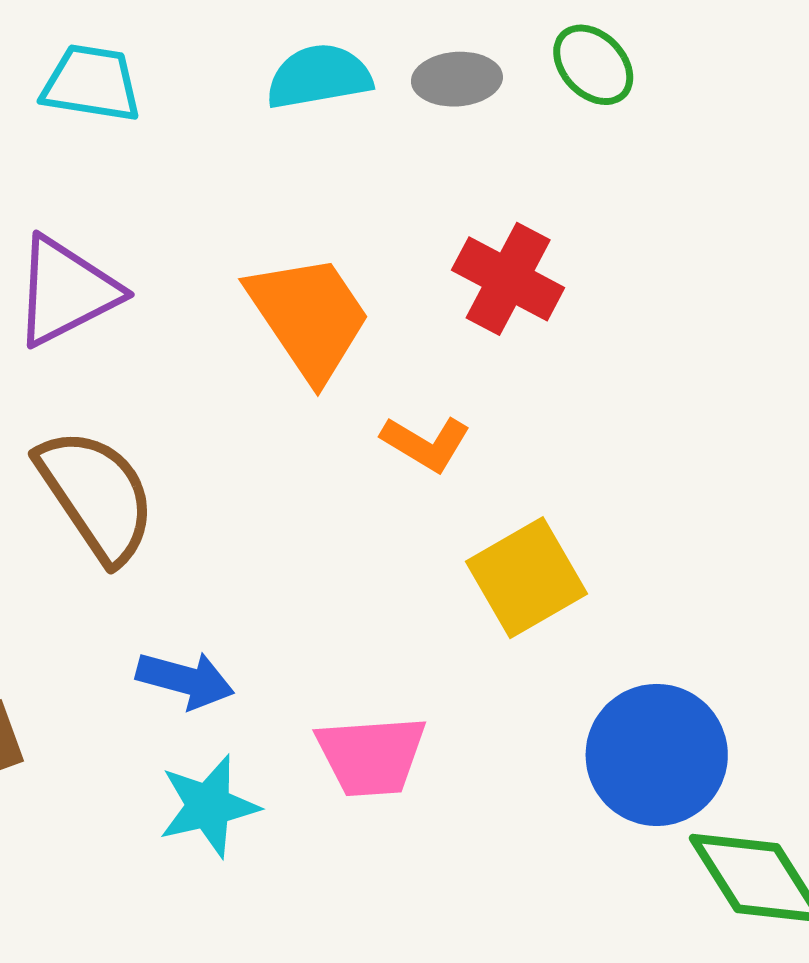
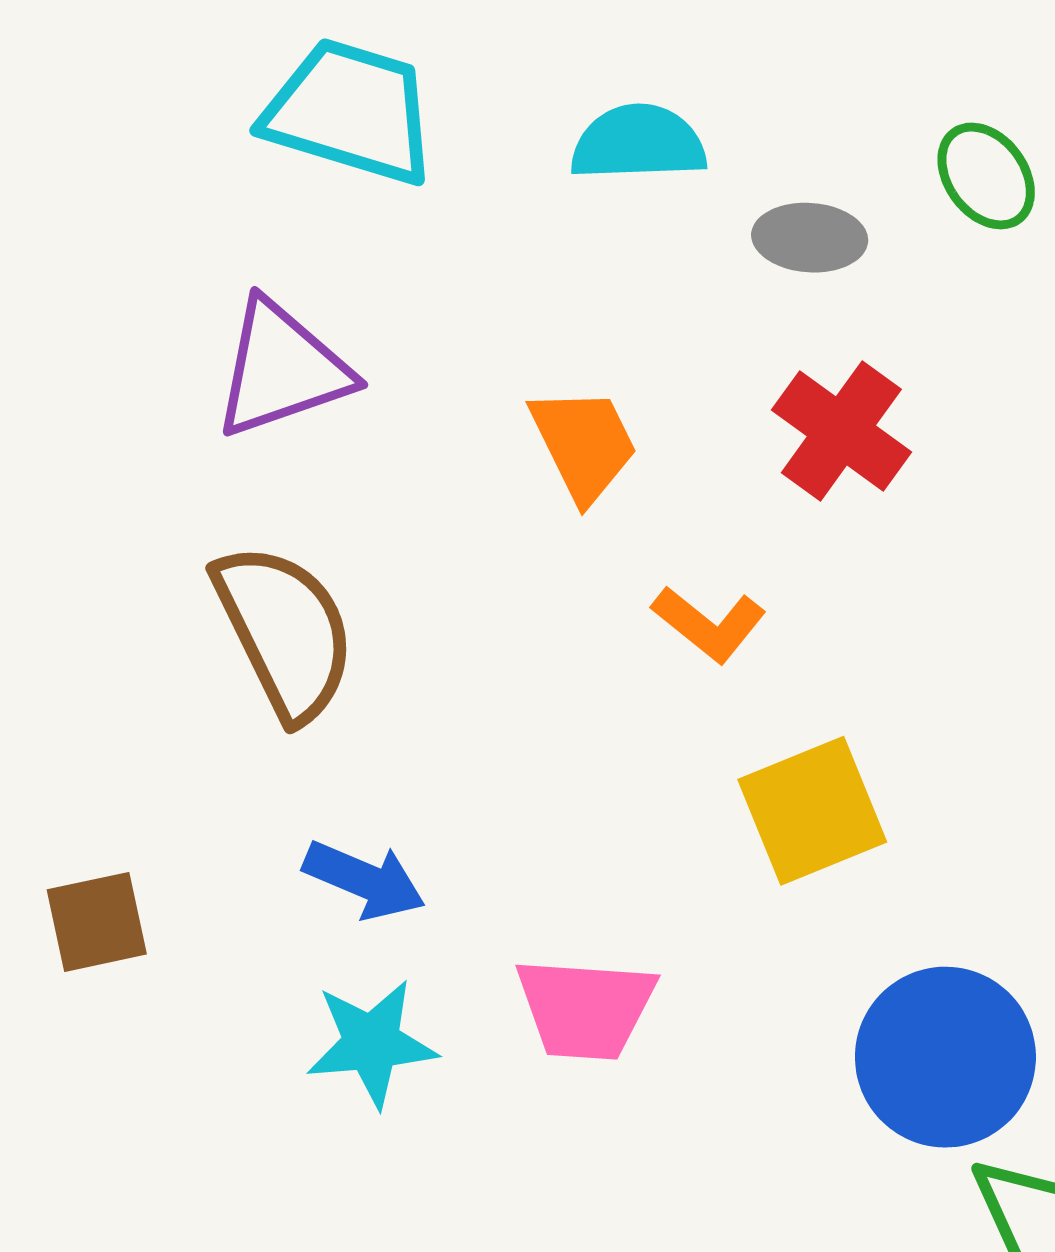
gray ellipse: (457, 79) -> (810, 238), moved
cyan trapezoid: (91, 83) -> (350, 112), size x1.4
orange trapezoid: (309, 317) -> (584, 444), size x0.7

